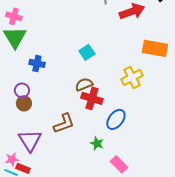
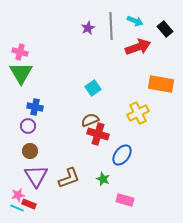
blue cross: (37, 63) -> (35, 107), moved
brown circle: (24, 103) -> (30, 151), moved
brown L-shape: (64, 123) -> (69, 178), moved
pink rectangle: (119, 164) -> (125, 200), turned -30

